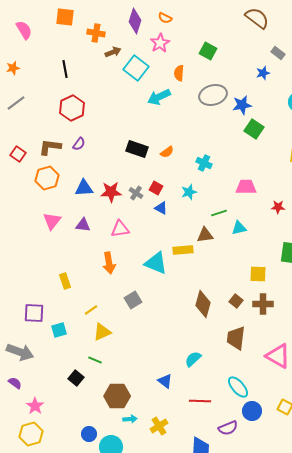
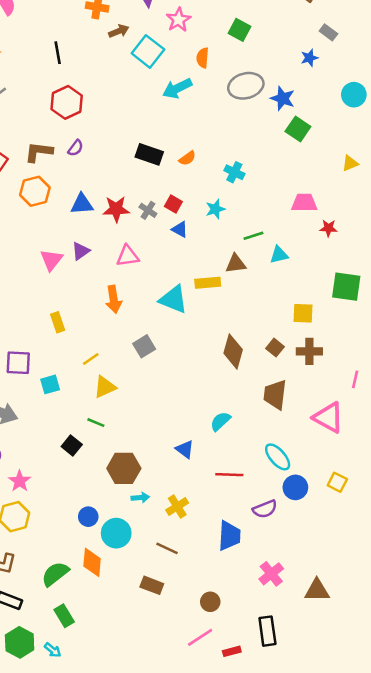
blue star: (242, 105) -> (283, 98), turned 30
pink trapezoid: (246, 187) -> (304, 203), moved
pink triangle: (52, 221) -> (51, 260), moved
purple triangle: (83, 225) -> (81, 251), turned -42

